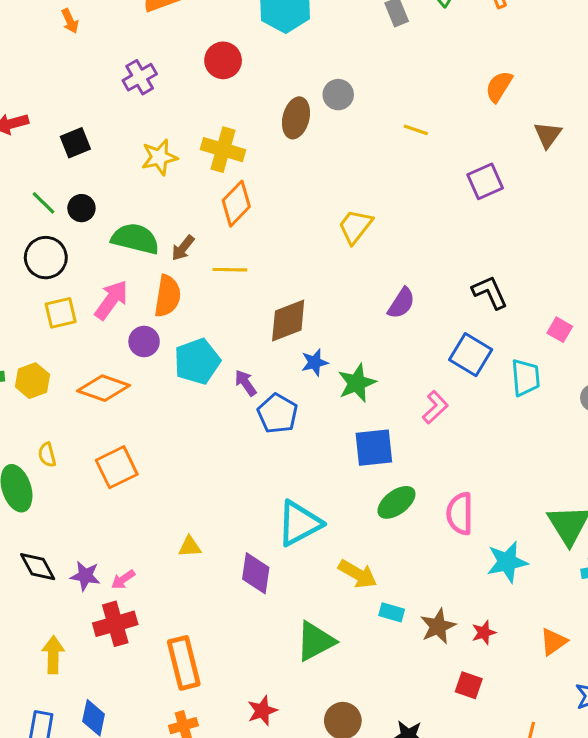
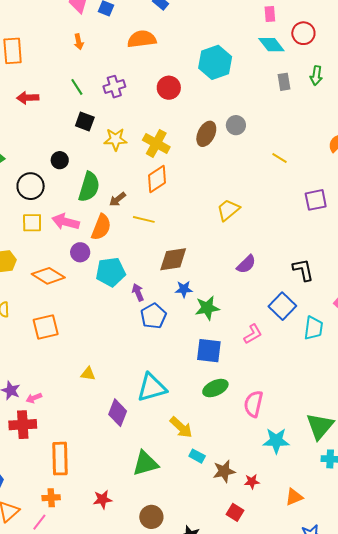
black square: (75, 143) -> (85, 122), moved, turned 30
green line: (44, 203) -> (77, 87), moved
green semicircle: (135, 239) -> (89, 187), turned 80
pink arrow: (111, 300) -> (66, 222), turned -124
yellow triangle: (190, 547) -> (88, 374), moved

